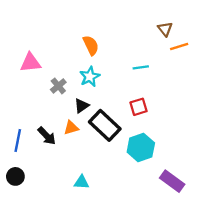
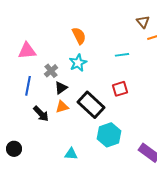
black triangle: (82, 106) -> (61, 88), moved
blue line: (18, 140) -> (28, 86), moved
cyan hexagon: (141, 147) -> (109, 135), moved

